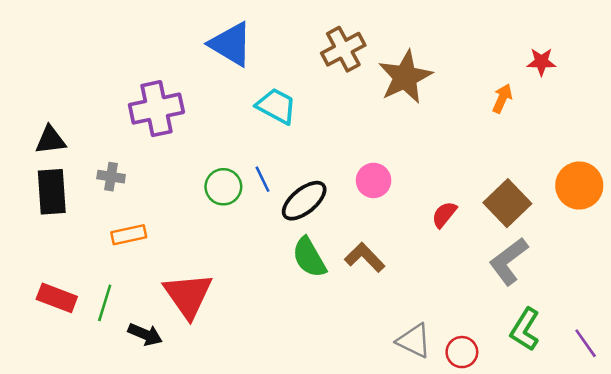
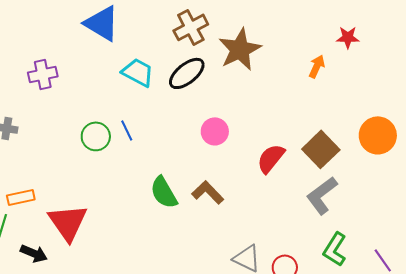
purple cross: (156, 109) -> (43, 74), size x0.7
black ellipse: (304, 201) -> (187, 73), moved
red semicircle: (444, 215) -> (271, 158), size x1.4
orange rectangle: (129, 235) -> (21, 197), moved

